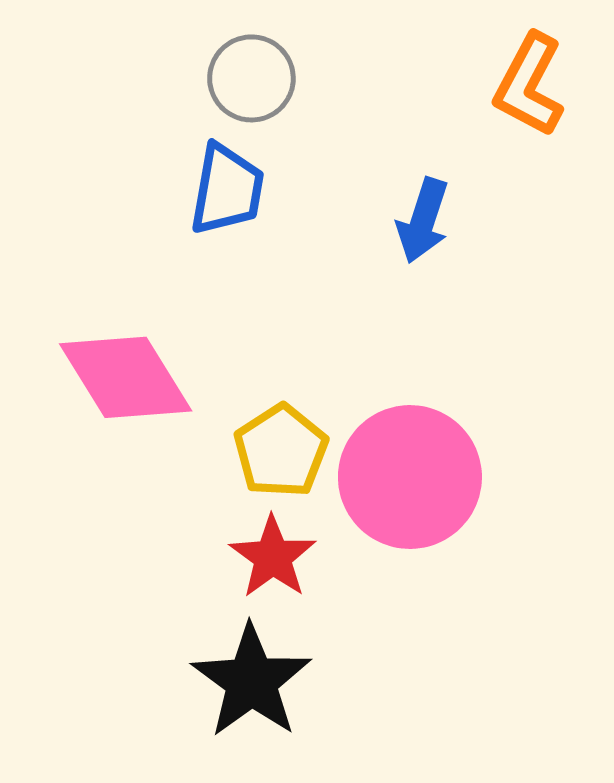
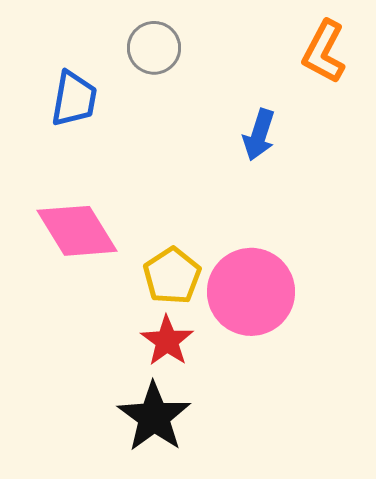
blue trapezoid: (227, 190) -> (74, 99), moved

